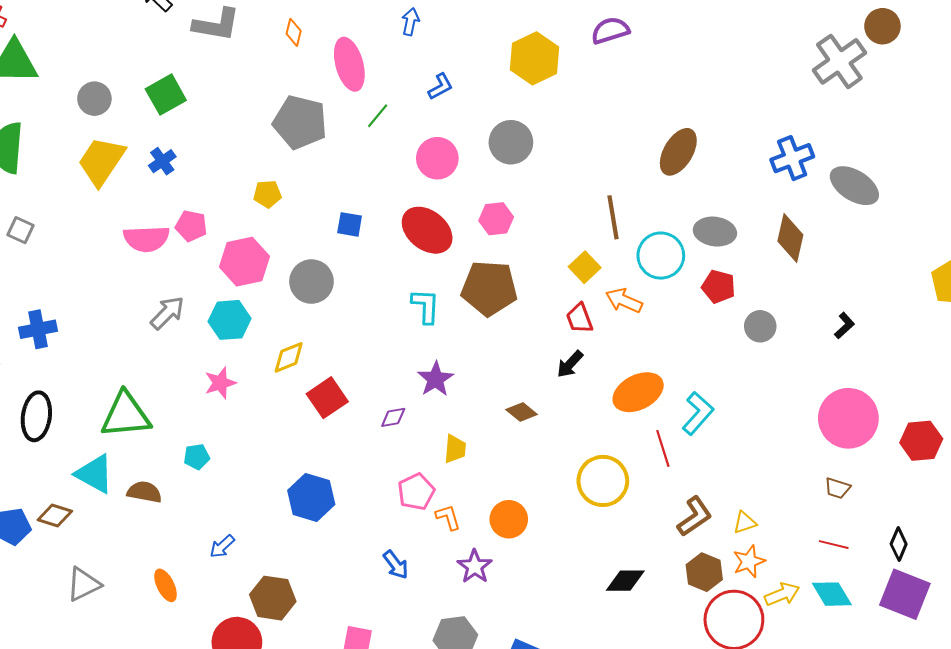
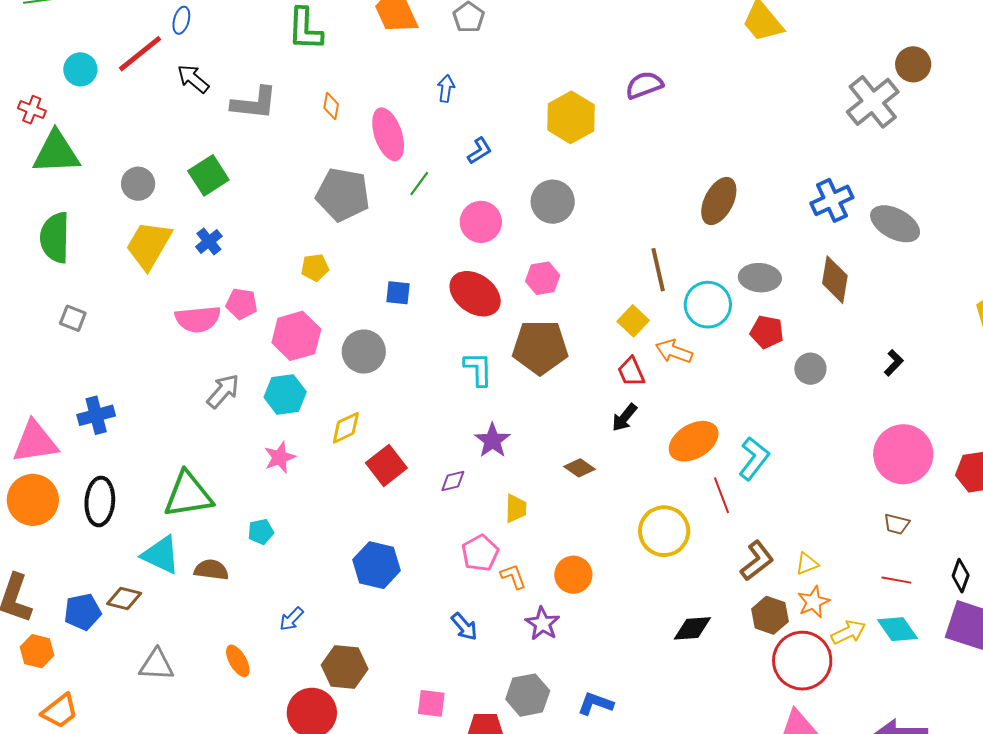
gray triangle: (83, 584) -> (157, 665), turned 33

